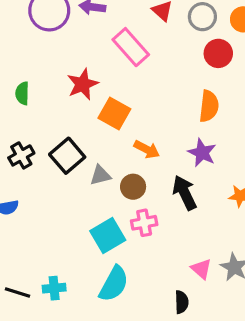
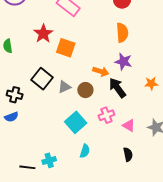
orange arrow: (147, 149) -> (101, 71), moved
black cross: (21, 155) -> (15, 95), moved, turned -35
pink cross: (144, 223) -> (106, 115), moved
pink triangle: (201, 269) -> (129, 125), moved
cyan semicircle: (114, 284) -> (85, 151), size x0.6

